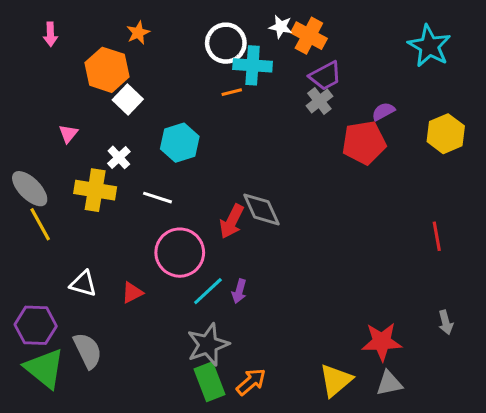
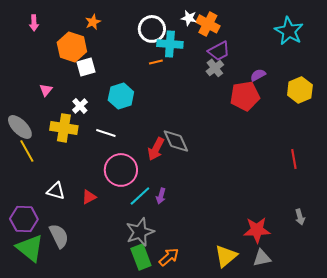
white square: (128, 100) -> (86, 67), turned 30

